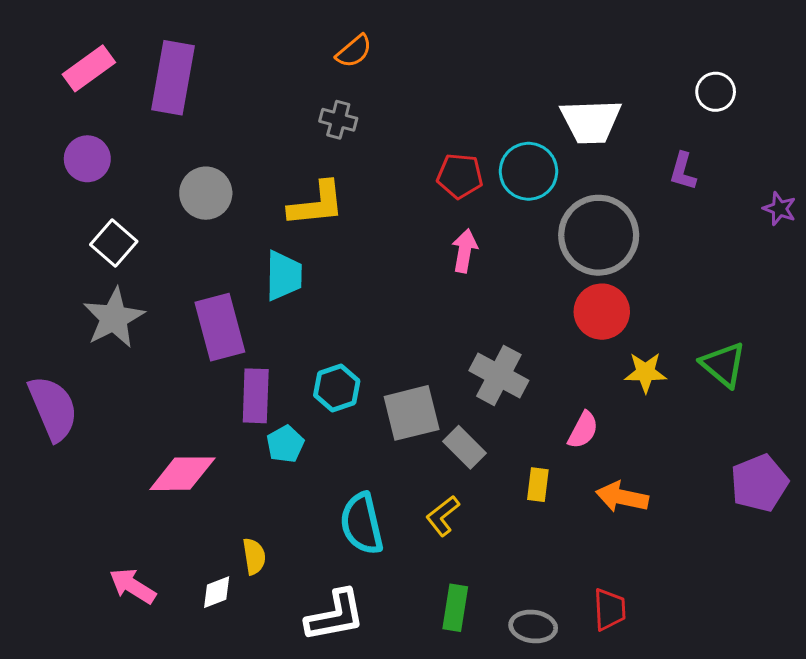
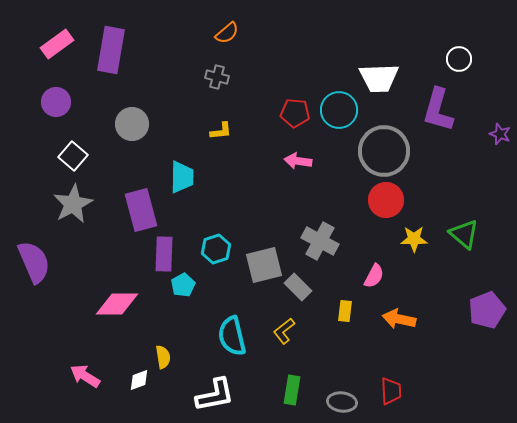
purple L-shape: (683, 171) -> (438, 110), size x1.8
yellow L-shape: (316, 204) -> (221, 131), moved, size x0.6
pink arrow: (465, 251) -> (298, 161), turned -92

